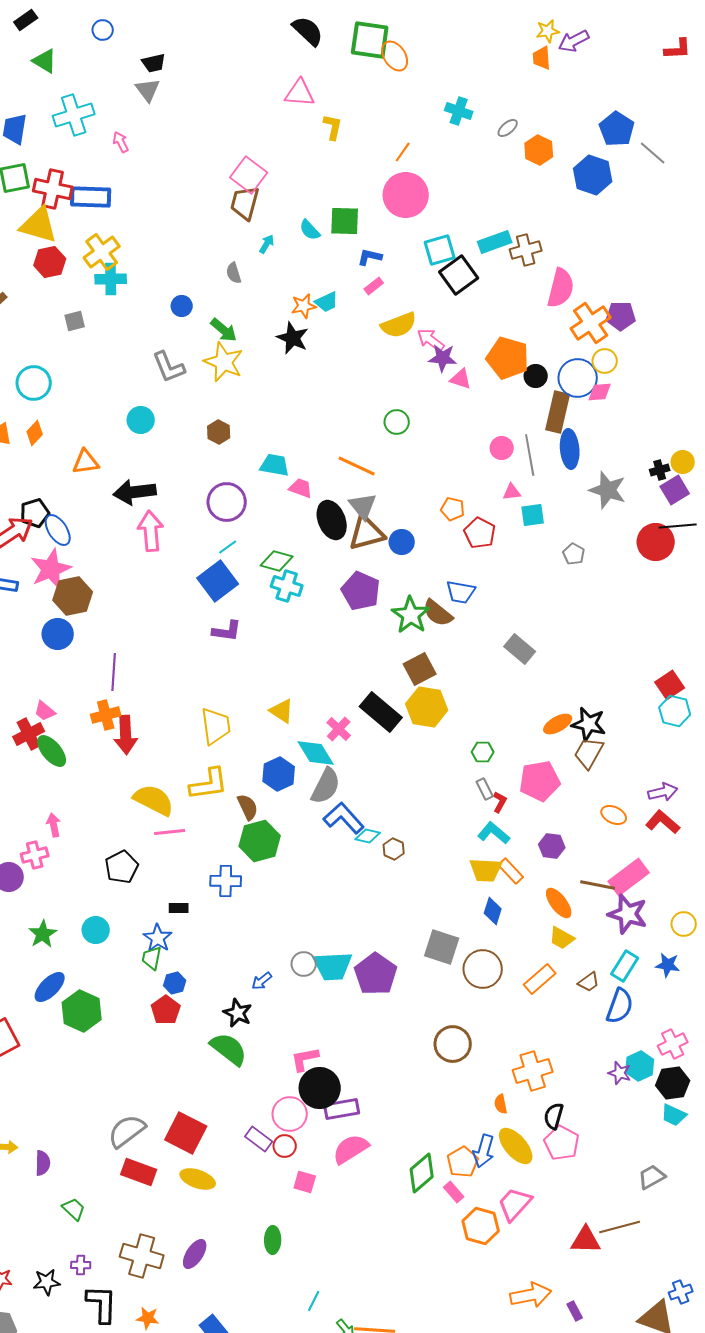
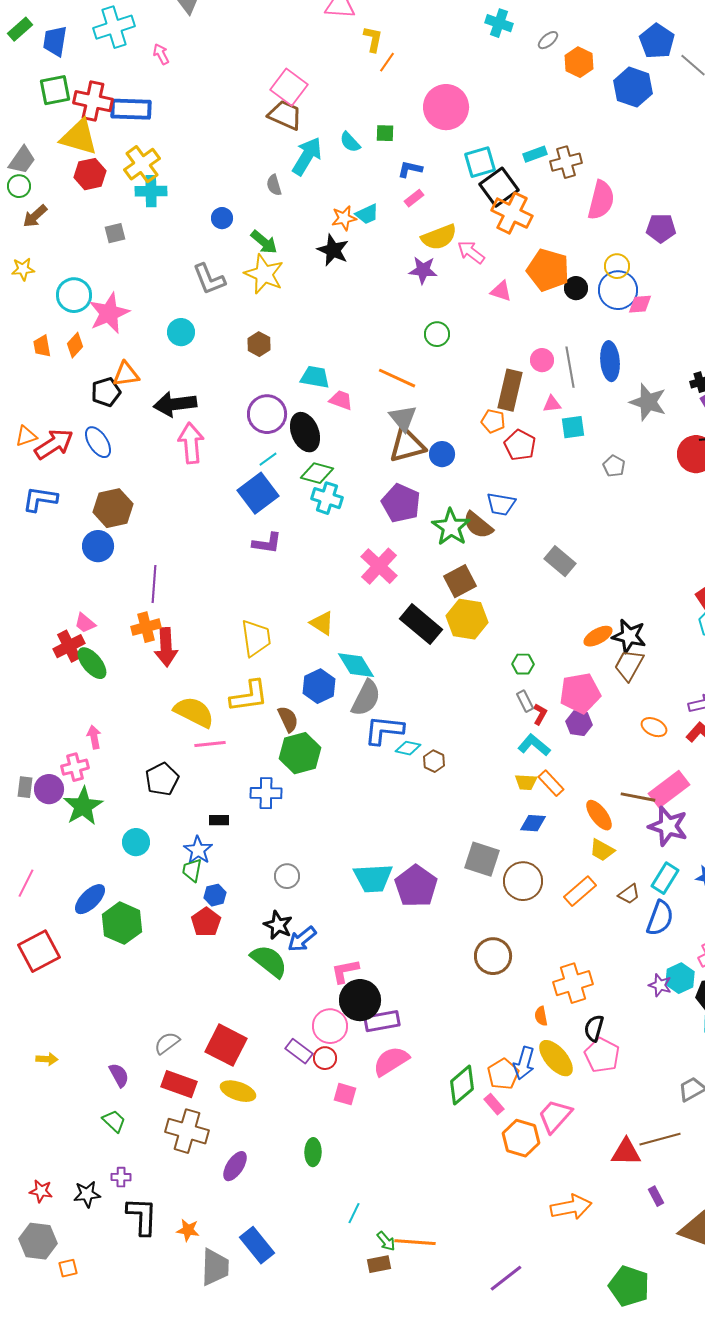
orange line: (403, 152) -> (387, 62), moved
brown trapezoid: (245, 203) -> (285, 115), turned 99
green square: (345, 221) -> (385, 133), size x0.6
cyan rectangle: (495, 242) -> (535, 154), size x0.7
cyan arrow: (267, 244) -> (307, 156), size x2.0
orange cross: (591, 323) -> (512, 213), moved, turned -30
purple star: (443, 358) -> (423, 270), moved
yellow circle: (605, 361) -> (617, 266), moved
brown rectangle: (558, 412) -> (510, 390), moved
black pentagon: (35, 513) -> (106, 392), moved
black ellipse: (332, 520) -> (305, 432), moved
pink star: (51, 569) -> (109, 313), moved
pink cross: (339, 729) -> (379, 566), moved, size x1.5
blue L-shape: (344, 818) -> (384, 730), turned -42
purple hexagon: (552, 846) -> (579, 723), moved
yellow trapezoid: (486, 870) -> (526, 782), size x0.7
blue diamond: (493, 911) -> (533, 823), turned 76
green star: (43, 934) -> (83, 806), moved, size x1.4
gray circle: (304, 964) -> (287, 876), moved
blue arrow: (262, 981) -> (302, 939), moved, size x1.4
gray semicircle: (127, 1131) -> (167, 1043), size x0.7
purple semicircle: (43, 1163) -> (119, 1075), moved, turned -30
brown cross: (142, 1256) -> (187, 1131), moved
purple rectangle: (575, 1311) -> (656, 1196), moved

